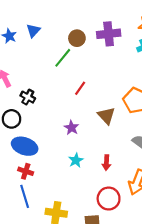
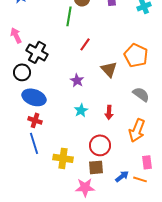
green line: (63, 58) -> (69, 16), turned -30
black cross: (28, 97) -> (37, 52), size x1.5
red circle: (109, 199) -> (100, 145), moved

